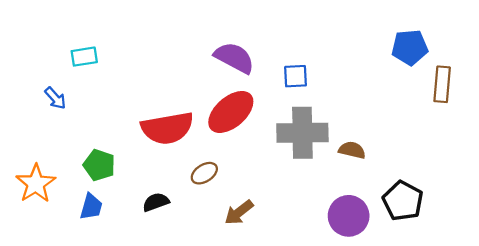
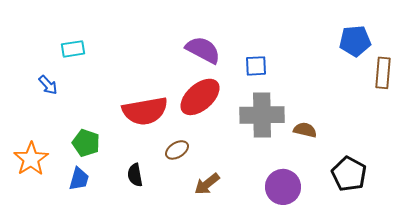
black semicircle: (156, 202) -> (135, 175), turned -80
purple circle: (349, 216) -> (283, 187), moved

